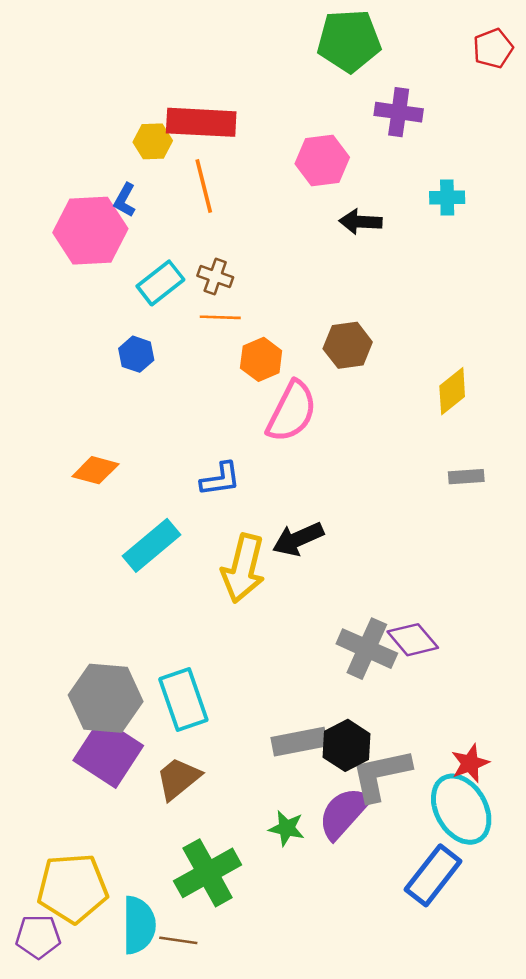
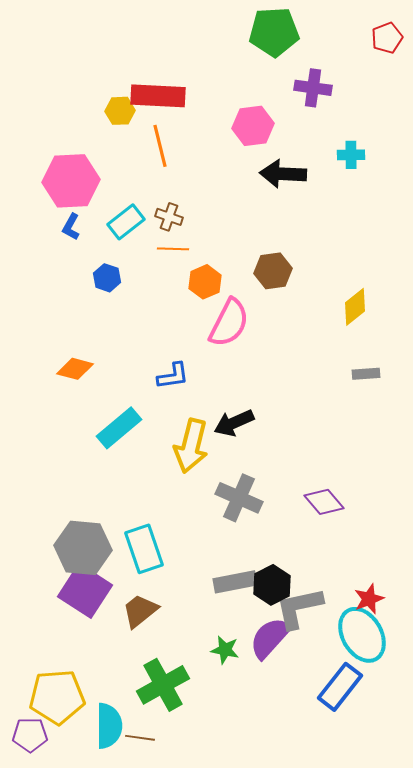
blue L-shape: (125, 200) -> (71, 227), moved
black arrow: (360, 222) -> (283, 174), size x1.4
gray cross: (367, 649) -> (239, 498), moved

